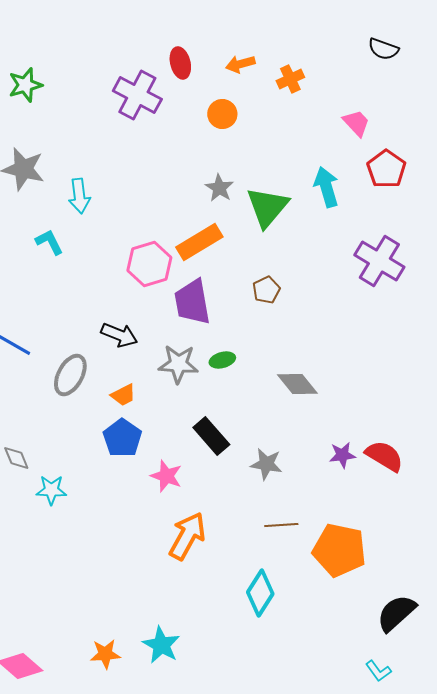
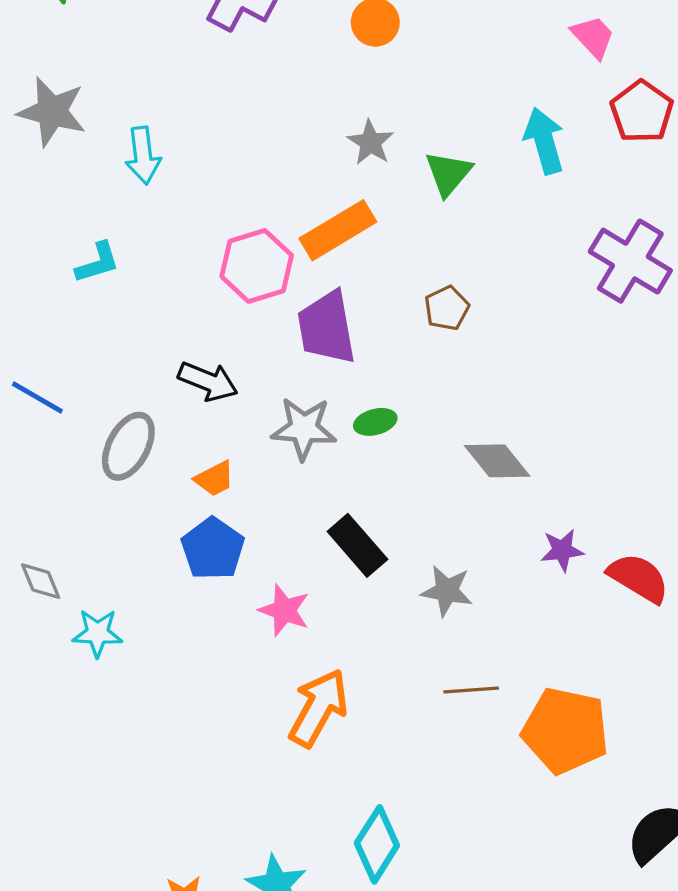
green triangle: (267, 207) -> (448, 173), size x0.7
cyan L-shape: (49, 242) -> (97, 263), moved, turned 100
purple star: (342, 455) -> (562, 550), moved
cyan diamond: (260, 593) -> (377, 844), moved

